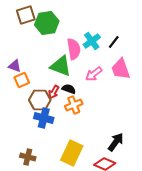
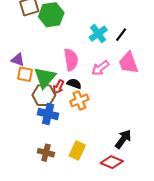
pink semicircle: (74, 49) -> (71, 60), moved
green triangle: (61, 66) -> (45, 77), moved, turned 50
orange square: (22, 80) -> (25, 74), turned 35
yellow rectangle: (72, 153) -> (77, 151), size x0.7
brown cross: (28, 157) -> (46, 153), moved

